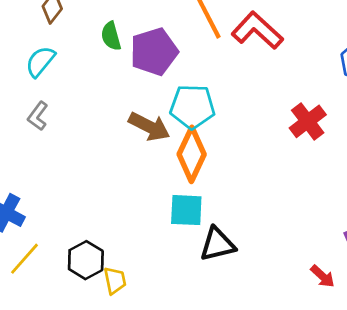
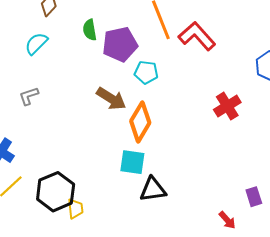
cyan pentagon: (192, 107) -> (146, 72), moved, size x0.7
gray L-shape: (38, 116) -> (29, 96), moved, turned 30
black hexagon: (86, 260) -> (56, 192), size x1.4

